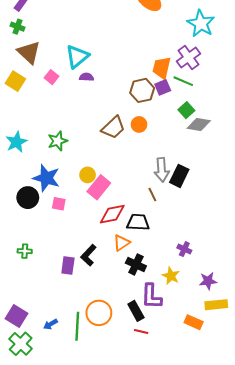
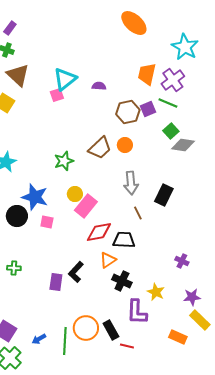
orange trapezoid: (162, 68) -> (147, 74), moved
pink square: (51, 77) -> (57, 95), moved, turned 32
purple semicircle: (87, 77) -> (99, 86), moved
green star: (58, 141) -> (64, 161), moved
gray arrow: (162, 170) -> (131, 183), moved
purple cross: (184, 249) -> (182, 261), moved
yellow rectangle: (216, 305) -> (200, 320), turned 50
black rectangle: (136, 311) -> (111, 330), moved

